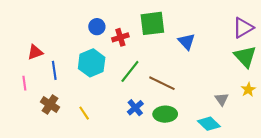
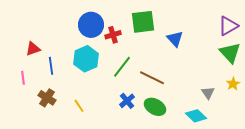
blue circle: (97, 27) -> (91, 25), size x1.6
green ellipse: (165, 114) -> (155, 107), turned 30

